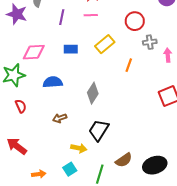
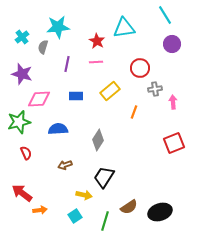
purple star: (17, 14) -> (22, 74), moved
orange arrow: (39, 174) -> (40, 210), moved

